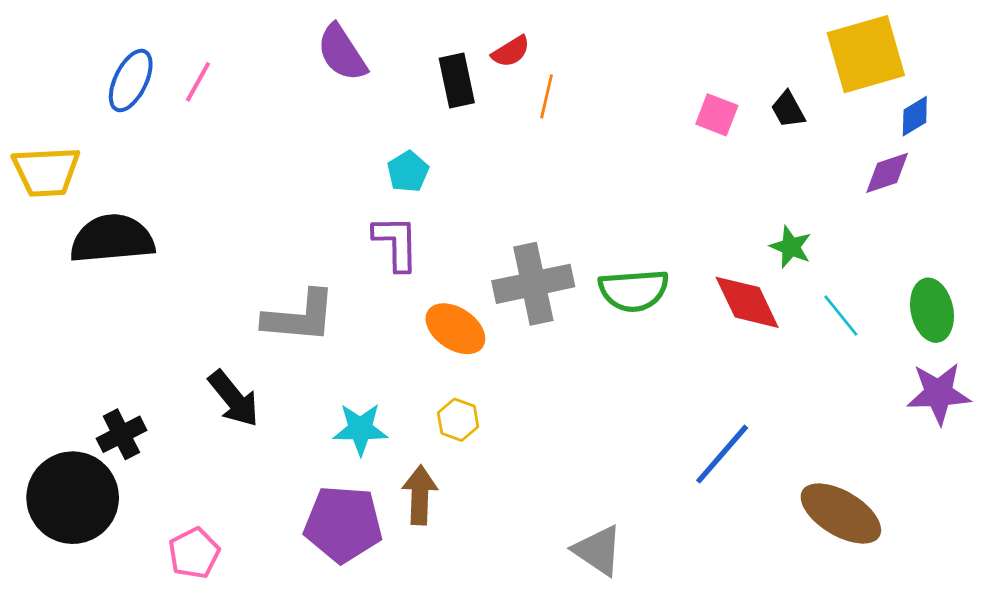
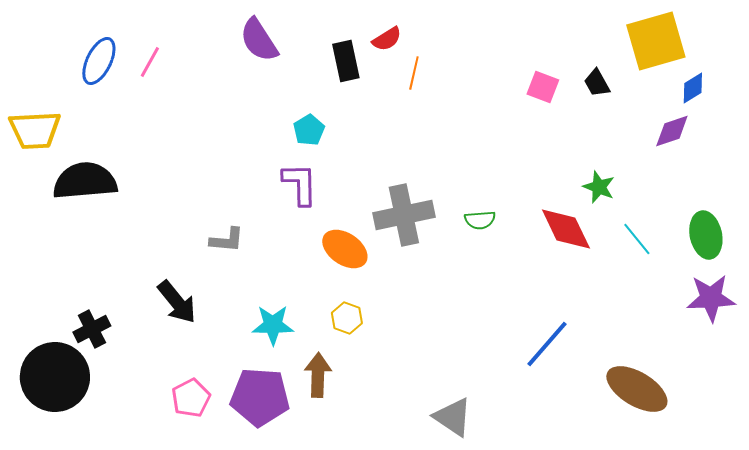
green semicircle: (634, 290) -> (480, 220), size x0.6
gray L-shape: (300, 317) -> (227, 240), size x0.6
pink pentagon: (194, 553) -> (191, 398), moved

